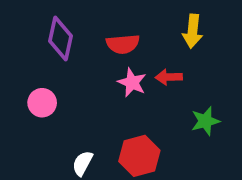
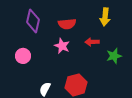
pink star: (132, 83) -> (62, 46), moved
green star: (205, 121) -> (114, 56), moved

